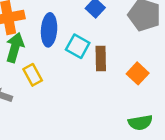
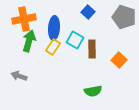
yellow rectangle: (33, 75) -> (53, 47), moved, turned 63
green semicircle: (140, 123) -> (93, 91), moved

